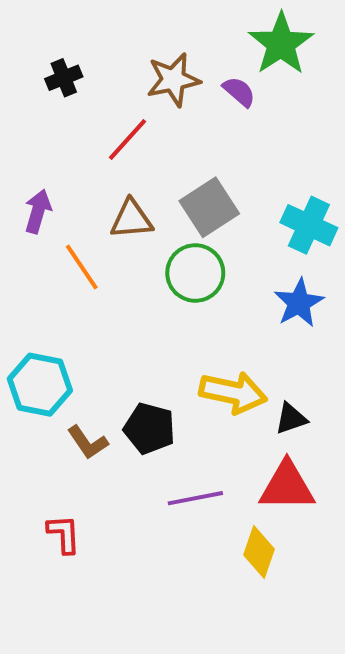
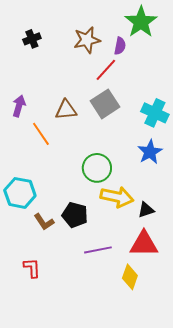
purple semicircle: (239, 92) -> (120, 46), turned 60
red line: (128, 139) -> (106, 70), moved
green circle: (195, 273) -> (97, 168), moved

